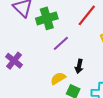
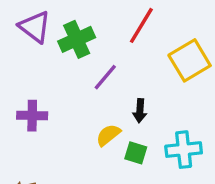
purple cross: (14, 61) -> (32, 116), turned -30

